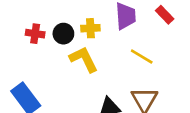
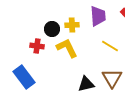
red cross: (35, 34) -> (37, 46), moved

